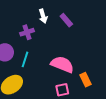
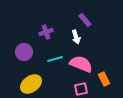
white arrow: (43, 16) -> (76, 37), moved
cyan line: (25, 59) -> (55, 59), moved, turned 56

